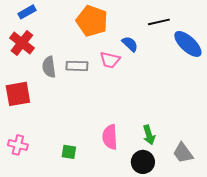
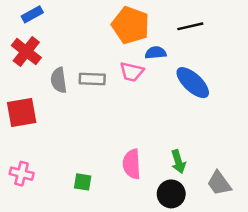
orange pentagon: (92, 21) -> (130, 25), moved
blue semicircle: (130, 44) -> (156, 53), turned -48
blue ellipse: (188, 44) -> (193, 83), moved

